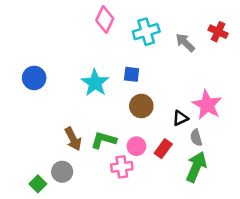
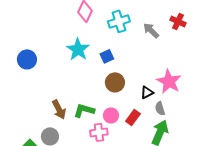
blue square: (132, 74) -> (107, 56), turned -32
cyan star: (95, 83) -> (78, 49), moved

